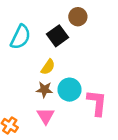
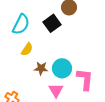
yellow semicircle: (48, 67) -> (27, 49), moved
pink triangle: (46, 116) -> (56, 90), moved

